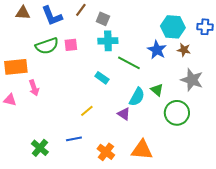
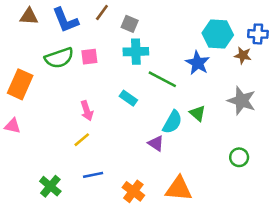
brown star: (184, 50) -> (243, 55), moved
orange rectangle: (16, 67) -> (20, 84), turned -60
pink arrow: (34, 88) -> (87, 111), moved
yellow line: (87, 111) -> (82, 140), moved
green circle: (177, 113) -> (239, 157), moved, size x0.6

